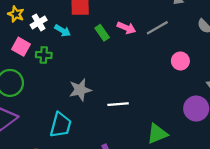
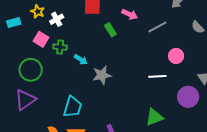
pink arrow: (126, 28) -> (130, 14), moved
cyan arrow: (63, 31) -> (81, 60), moved
gray star: (80, 90) -> (102, 75), moved
white line: (118, 104) -> (157, 76), moved

